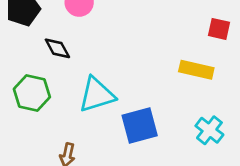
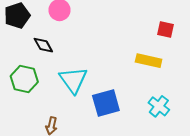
cyan triangle: (97, 95) -> (73, 80), turned -48

